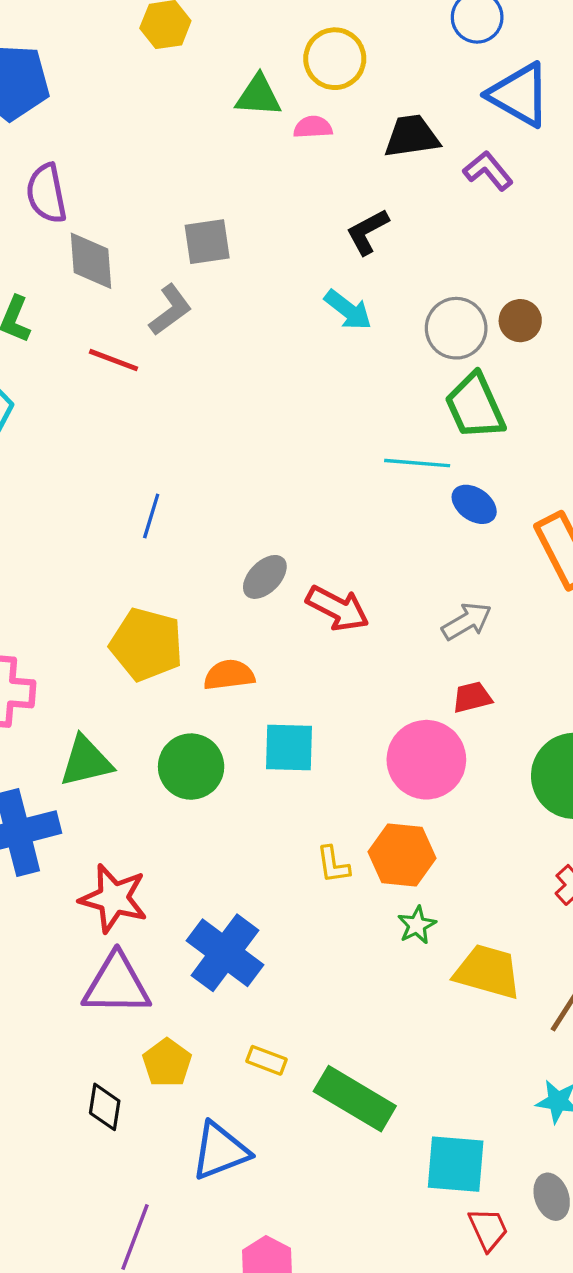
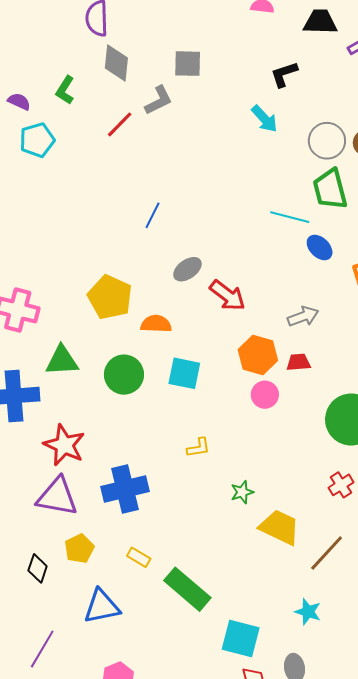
red line: (113, 360) -> (120, 124), turned -76
blue line: (151, 516) -> (153, 215), moved
pink circle: (426, 760) -> (265, 395), size x0.6
orange hexagon: (402, 855) -> (258, 355), moved
yellow L-shape: (333, 865) -> (198, 448), turned -100
blue cross: (225, 953) -> (125, 489), turned 30

